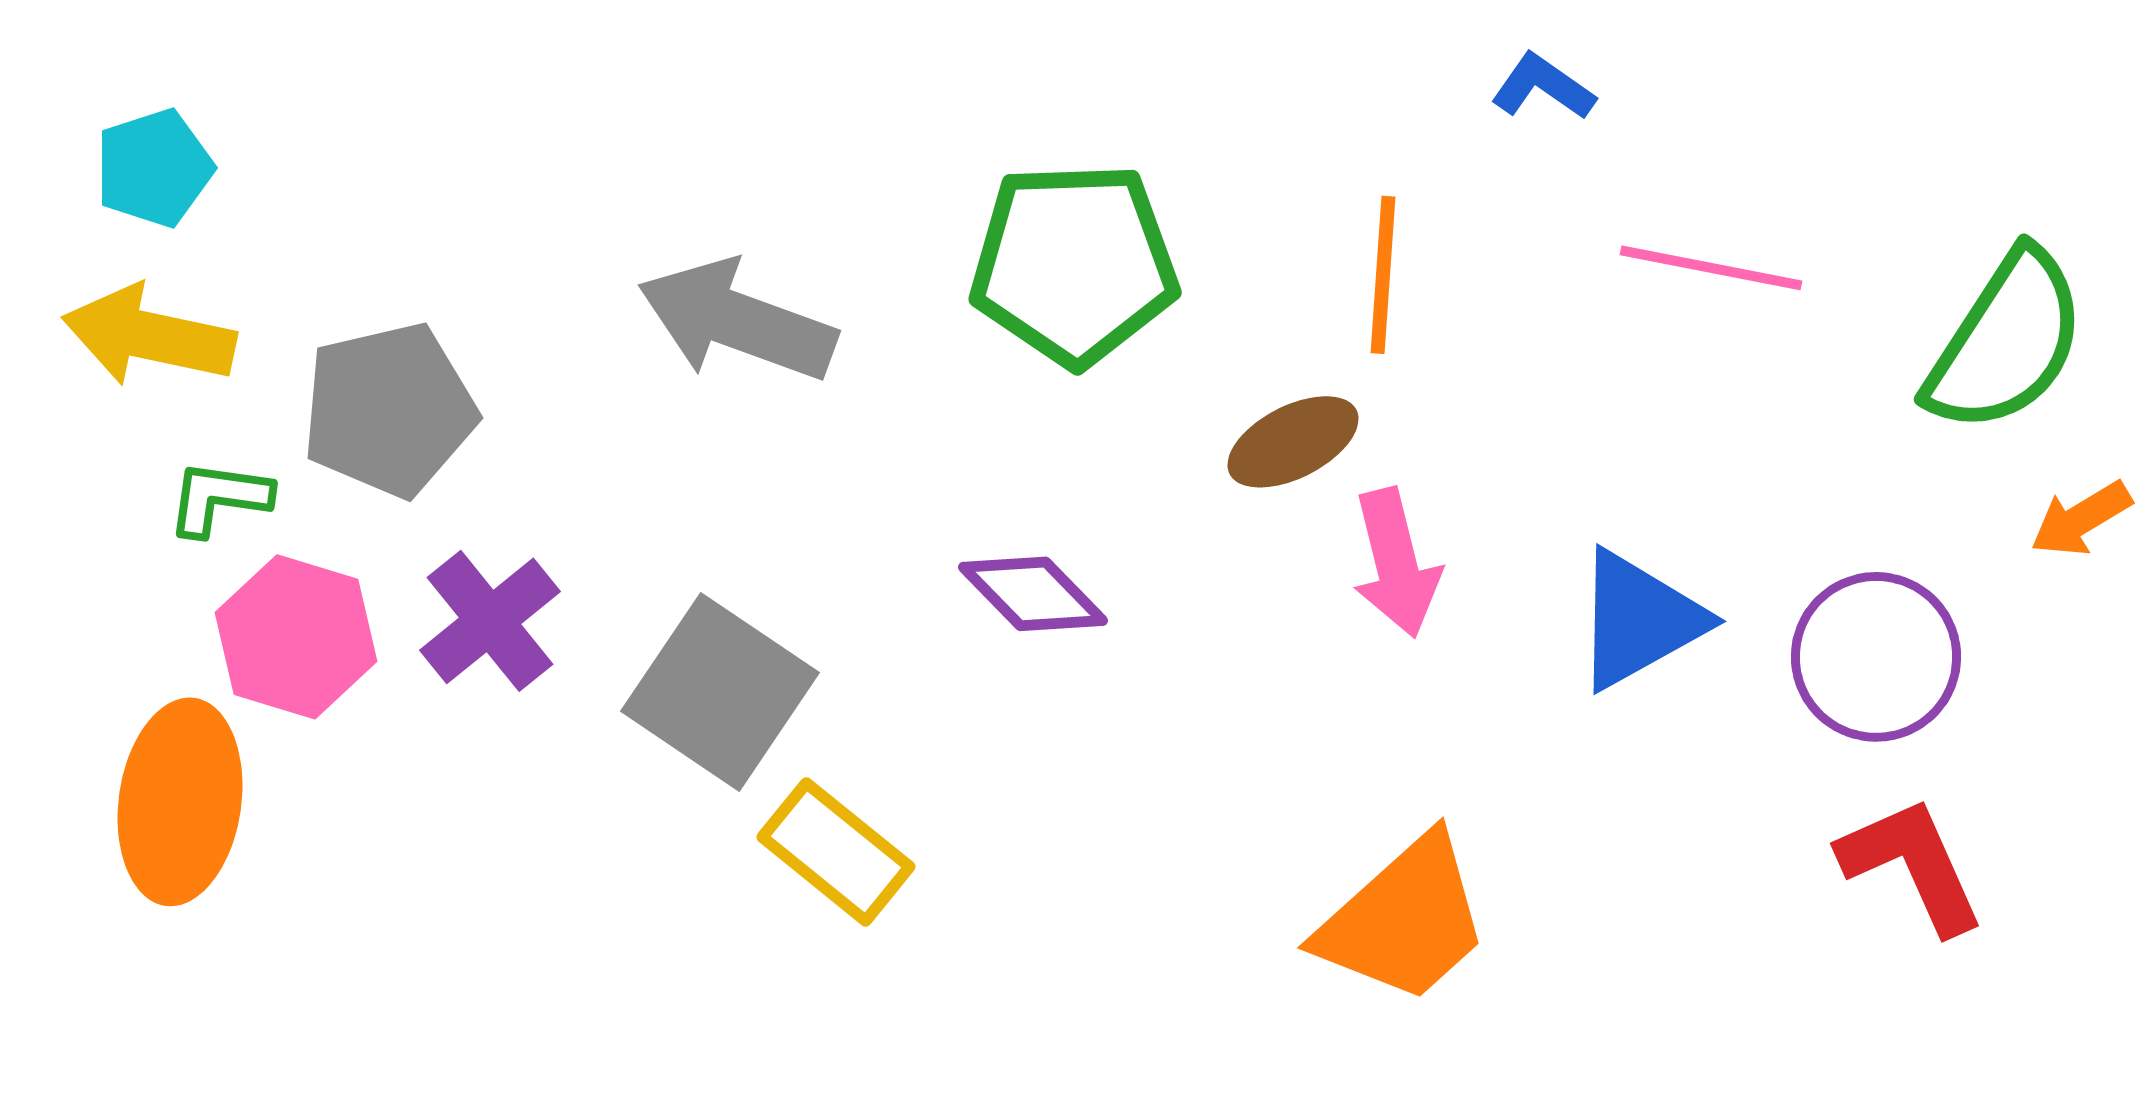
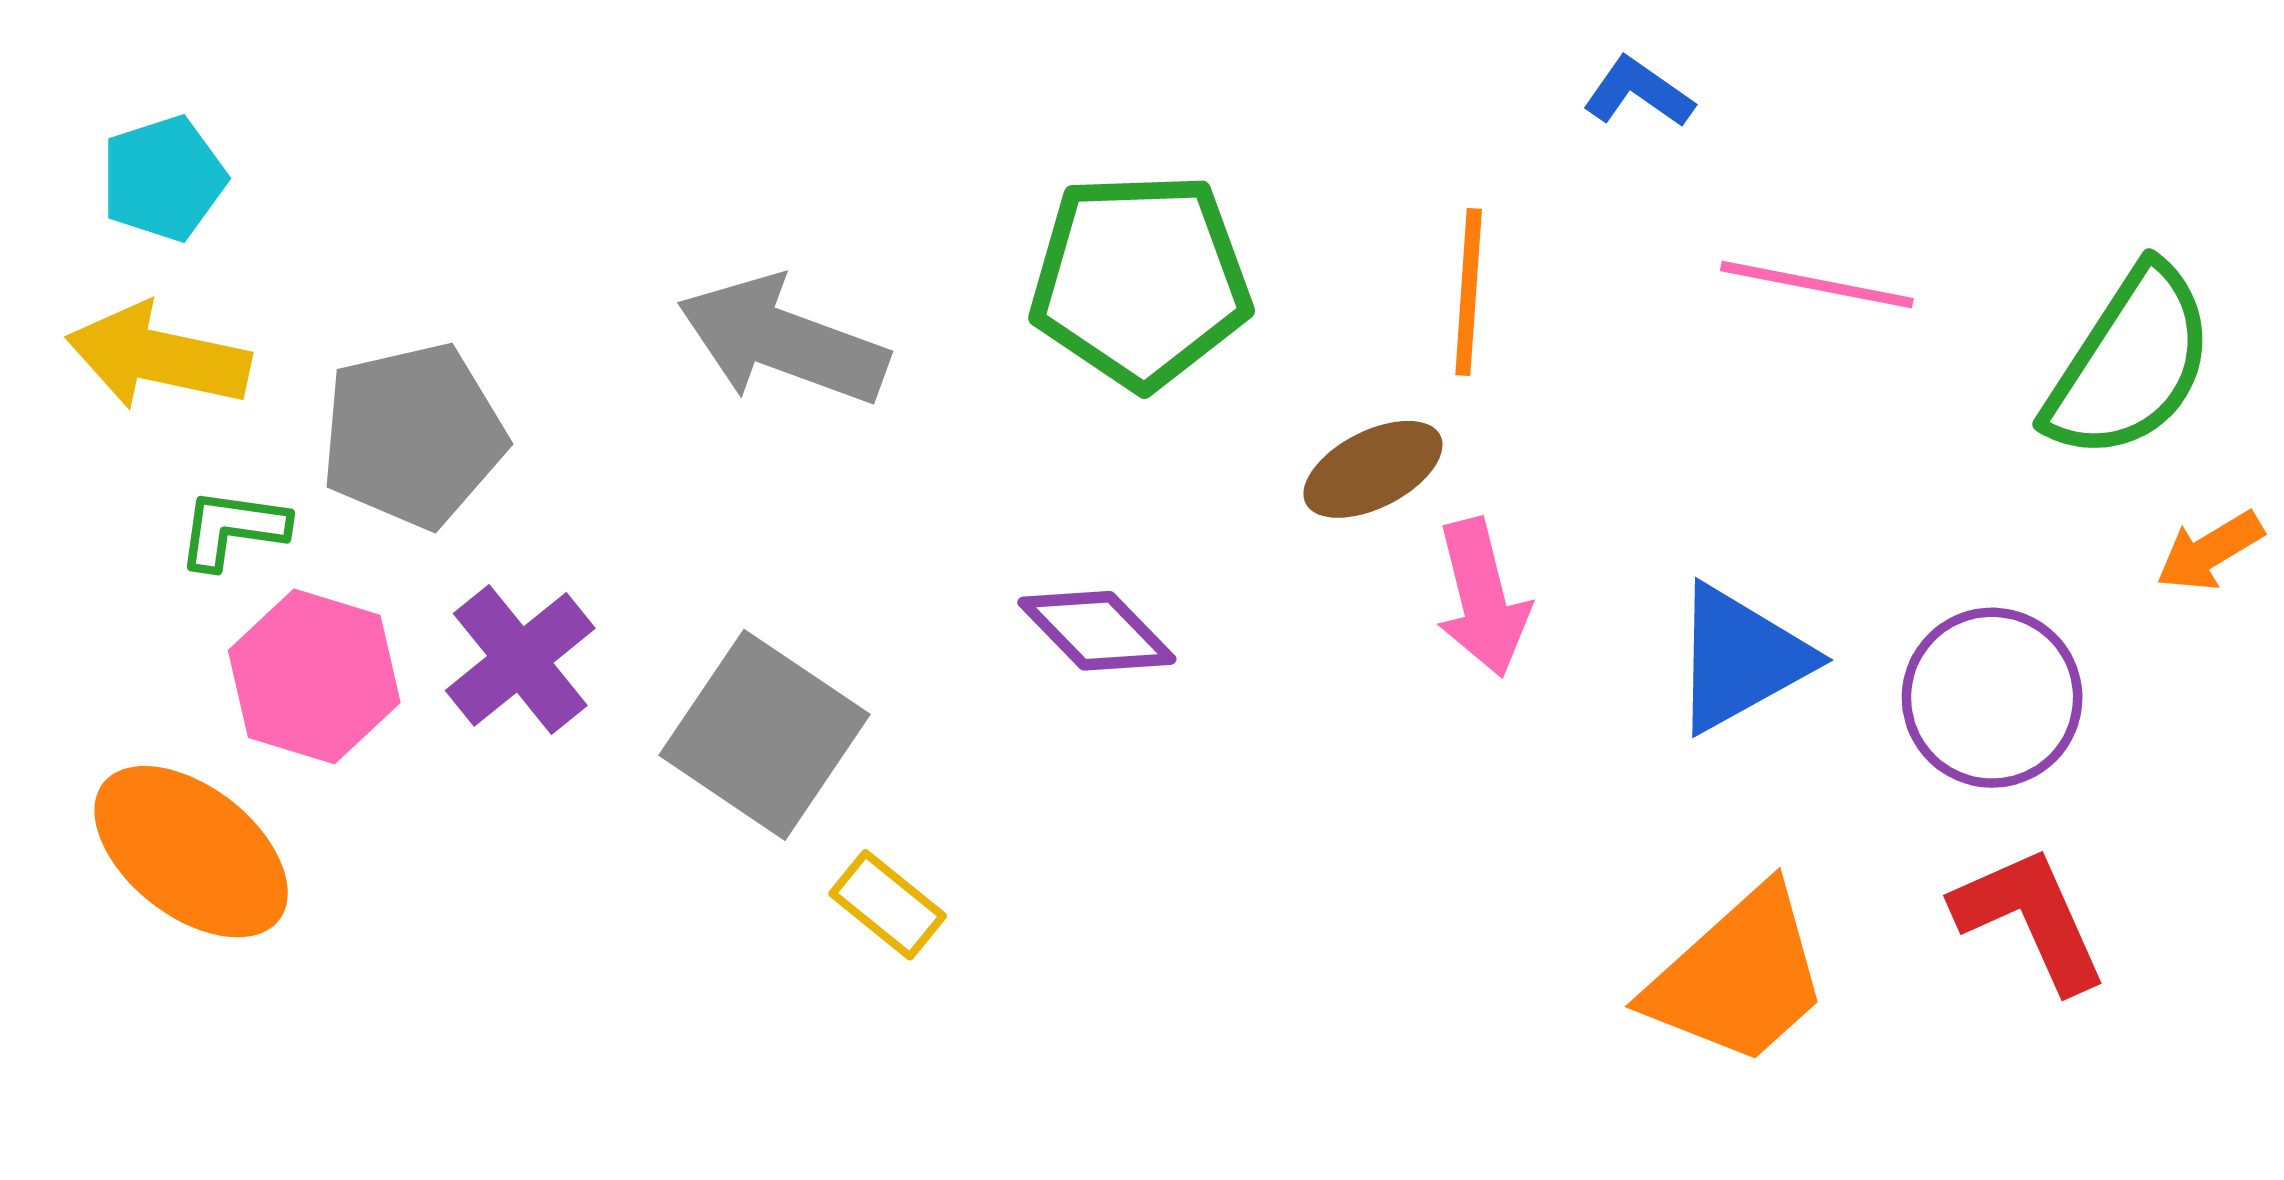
orange ellipse: (180, 802) -> (191, 852), turned -60
yellow rectangle: (836, 852) -> (888, 905), size x0.7
orange trapezoid: (1404, 920) -> (1738, 977), moved

